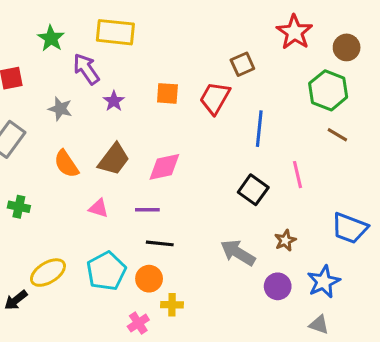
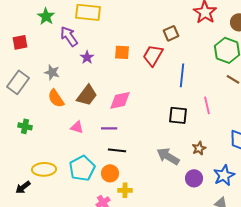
gray star: (60, 109) -> (52, 72), moved
black square: (253, 190) -> (178, 115), turned -30
yellow ellipse: (48, 273) -> (44, 169), turned 30

